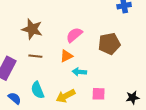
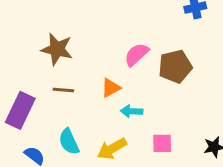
pink semicircle: (74, 35) -> (137, 55), moved

